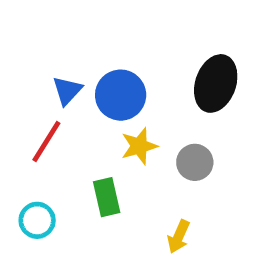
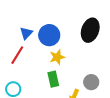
gray circle: (195, 162) -> (91, 82), moved
green rectangle: (107, 197) -> (53, 79), moved

